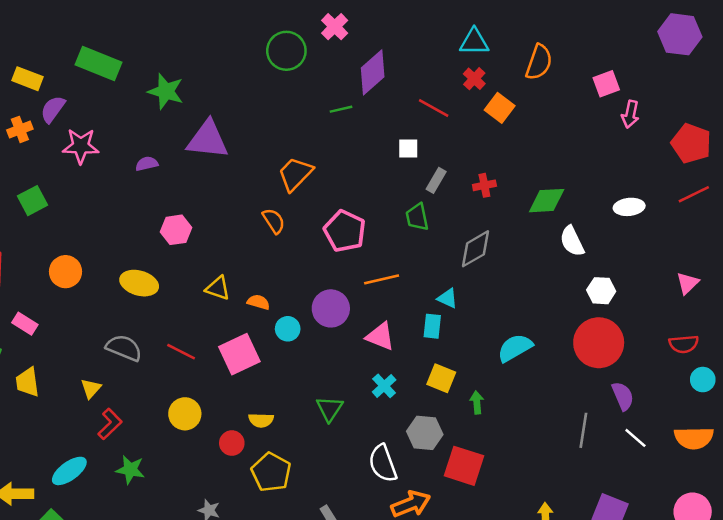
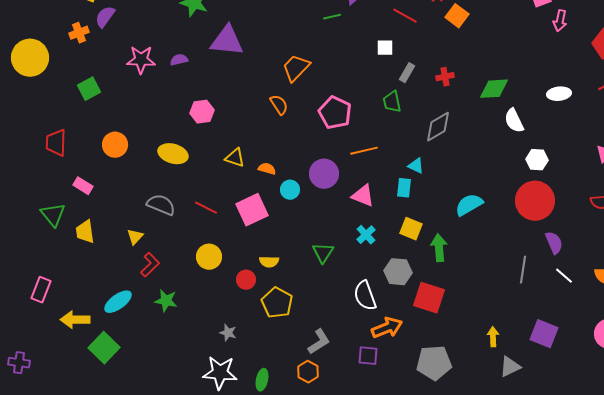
pink star: (81, 146) -> (141, 60), moved
green arrow: (477, 402) -> (439, 248), size x1.5

